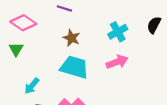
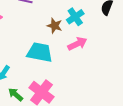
brown star: (72, 38) -> (55, 26), moved

